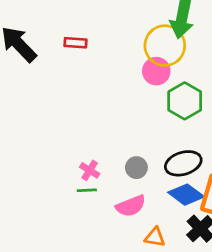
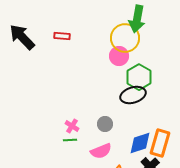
black ellipse: (183, 163) -> (133, 95), moved
blue diamond: (186, 195) -> (140, 143), turned -55

